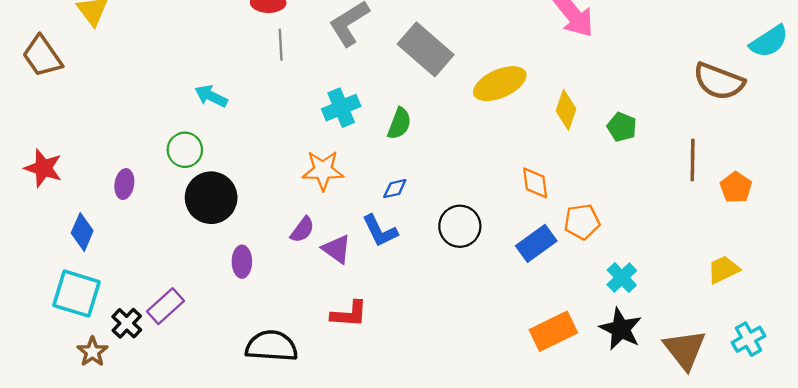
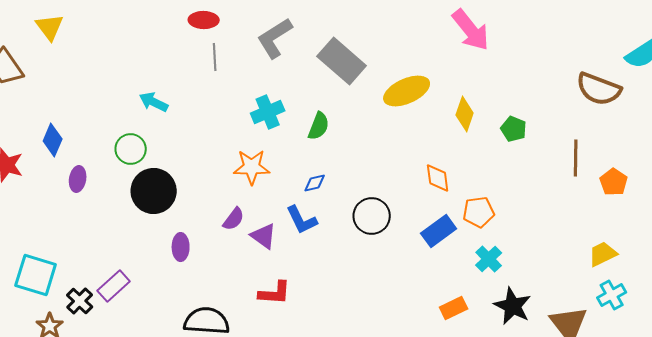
blue diamond: (82, 232) -> (53, 140), moved
cyan cross: (622, 278) -> (489, 259), moved
orange rectangle: (553, 331) -> (454, 308), size x0.7
cyan cross: (748, 339) -> (612, 295), moved

